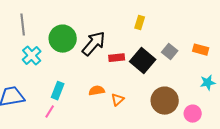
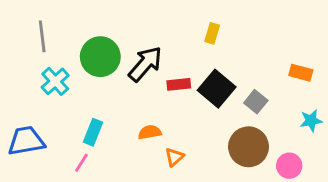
gray square: (170, 52) -> (256, 102), moved
orange triangle: (118, 100) -> (174, 157), moved

